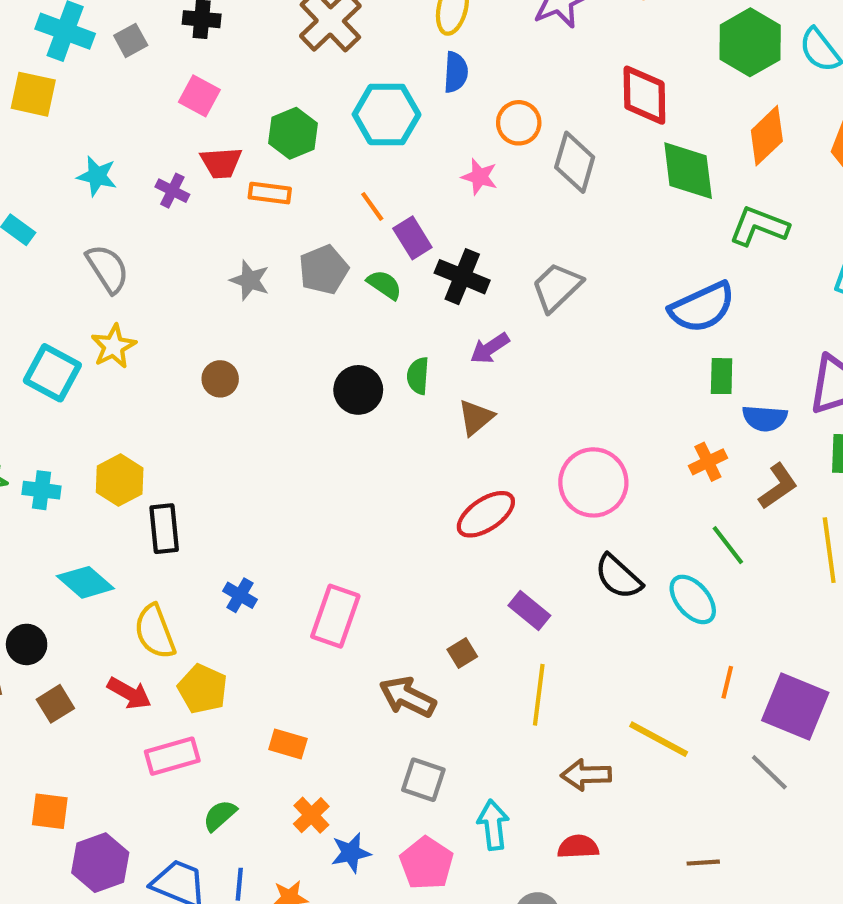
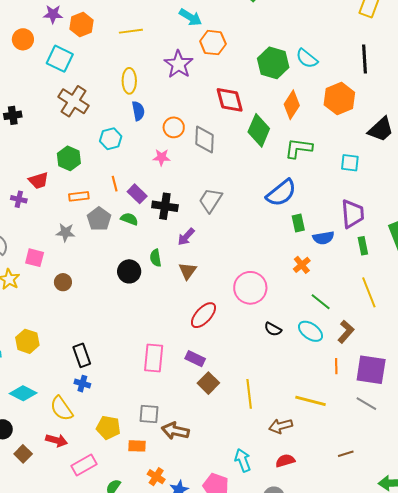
pink square: (199, 96) -> (35, 258), moved
cyan hexagon: (387, 114) -> (111, 139), size x0.7
green diamond: (688, 171) -> (259, 130), turned 44
orange rectangle: (270, 193) -> (79, 196), moved
orange line: (372, 206) -> (115, 184), turned 35
brown L-shape: (778, 486) -> (346, 332), moved
black rectangle: (164, 529) -> (82, 355), moved
black semicircle: (618, 577) -> (273, 329), size x0.7
blue cross: (240, 595) -> (82, 384), moved
purple rectangle: (529, 611) -> (195, 359), moved
pink rectangle: (335, 616) -> (154, 358), moved
brown square: (462, 653) -> (208, 383), size x1.5
yellow pentagon: (203, 689) -> (108, 428), moved
brown arrow: (408, 697) -> (175, 431), moved
gray square: (423, 780) -> (149, 414), moved

